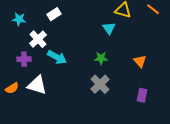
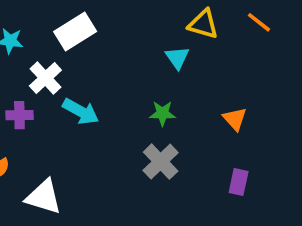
white rectangle: (54, 14) -> (75, 32), size x1.5
white triangle: (37, 85) -> (44, 197), moved

